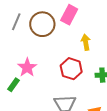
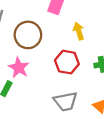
brown circle: (42, 24) -> (28, 35), moved

